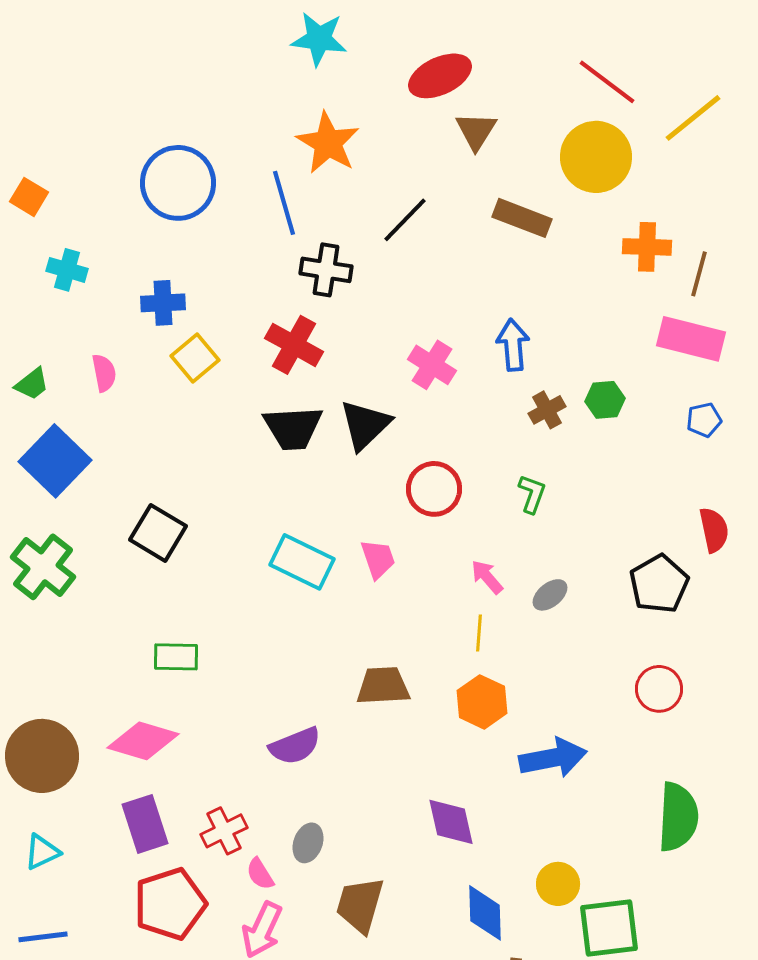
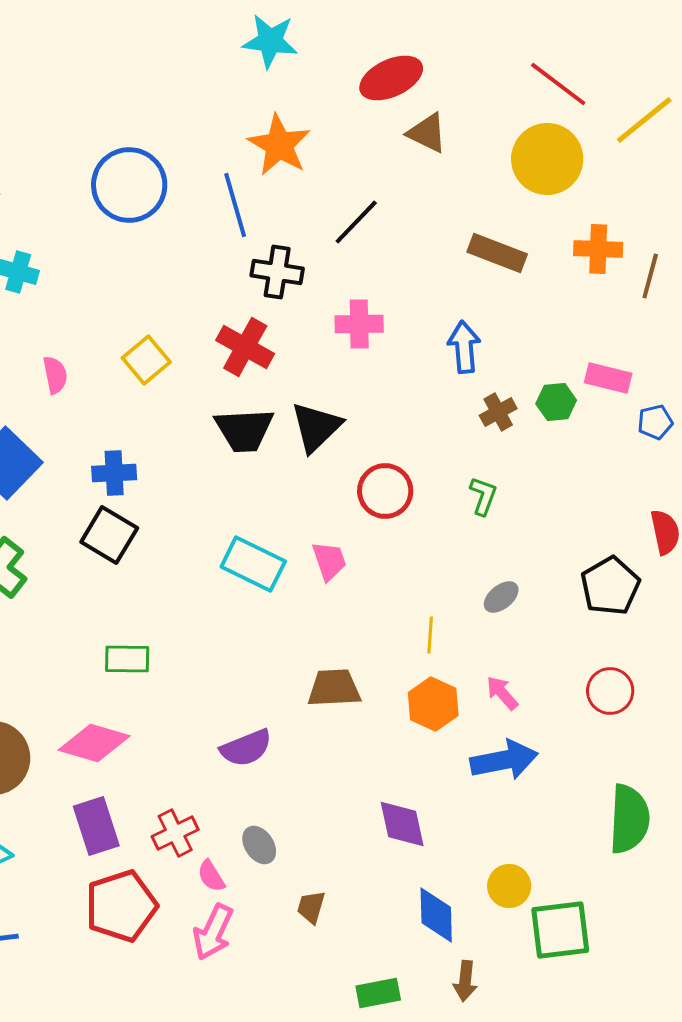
brown triangle: (476, 131) -> (427, 133), turned -36
brown rectangle: (522, 218) -> (497, 253), moved
blue cross: (163, 303) -> (114, 473), moved
pink rectangle: (691, 339) -> (608, 378), moved, size x0.7
pink cross: (432, 365) -> (359, 324), moved, turned -33
pink arrow: (487, 577) -> (502, 693), moved
gray ellipse: (308, 843) -> (259, 845), turned -54
brown trapezoid: (360, 905) -> (311, 907), size x0.6

